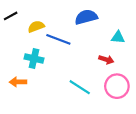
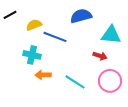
cyan triangle: (118, 37) -> (111, 35), size x1.5
orange arrow: (18, 82) -> (43, 75), moved

